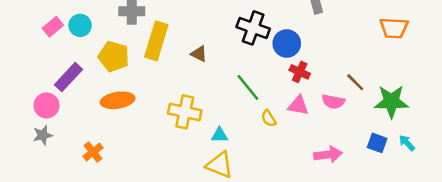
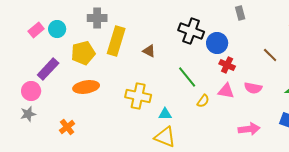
yellow pentagon: (114, 56) -> (83, 53), turned -30
brown line: (355, 82) -> (270, 55), moved
yellow semicircle: (269, 118) -> (203, 101), turned -112

